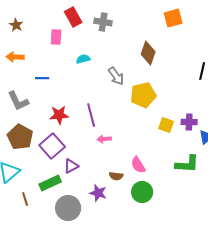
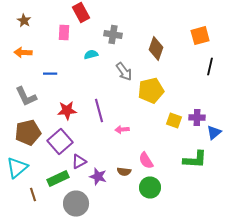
orange square: (173, 18) -> (200, 36), moved
gray cross: (103, 22) -> (113, 34), moved
brown pentagon: (20, 137) -> (28, 132), turned 30
pink arrow: (104, 139) -> (122, 130), moved
purple star: (98, 193) -> (98, 176), moved

